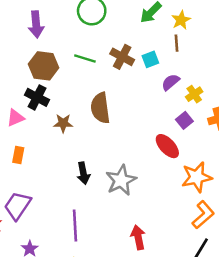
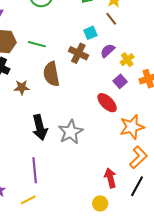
brown line: (176, 43) -> (111, 19), turned -32
brown cross: (122, 57) -> (78, 53), moved
green line: (85, 58) -> (37, 44), moved
black arrow: (83, 173) -> (40, 127), size x1.4
red arrow: (138, 237) -> (110, 178), moved

